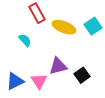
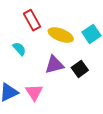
purple triangle: (58, 66) -> (54, 65), moved
black square: (82, 75) -> (80, 69), moved

